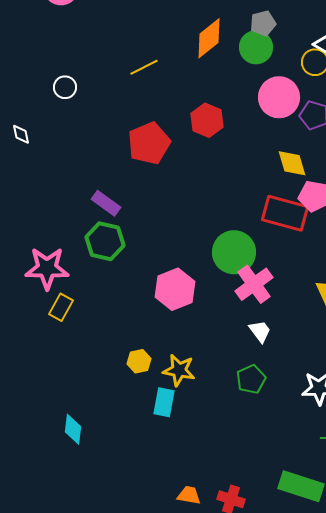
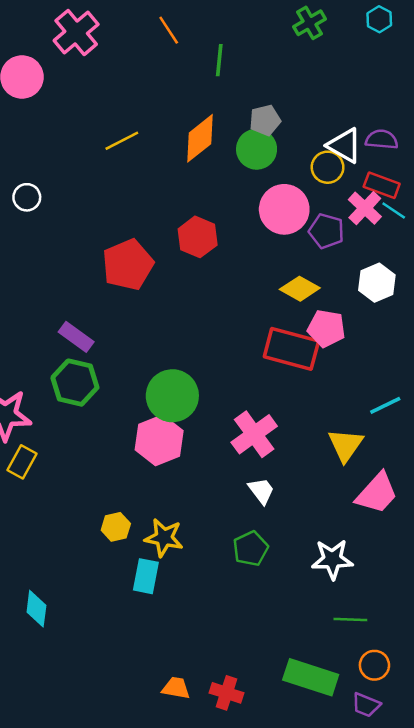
yellow line: (144, 67) -> (122, 141), moved
yellow diamond: (292, 163) -> (300, 289), turned -44
green circle: (234, 252) -> (172, 396), moved

